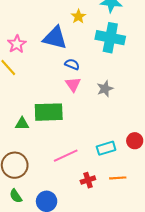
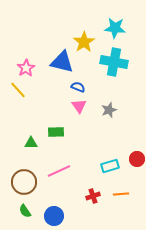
yellow star: (78, 16) -> (84, 42), size x1.5
green rectangle: (49, 112) -> (56, 132), size x0.6
pink line: (66, 156) -> (59, 171), moved

